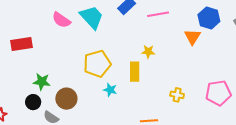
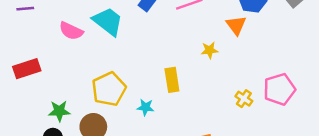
yellow star: (148, 52) -> (210, 50), moved
yellow pentagon: (97, 64) -> (109, 89), moved
yellow cross: (177, 95) -> (244, 99), moved, turned 32

